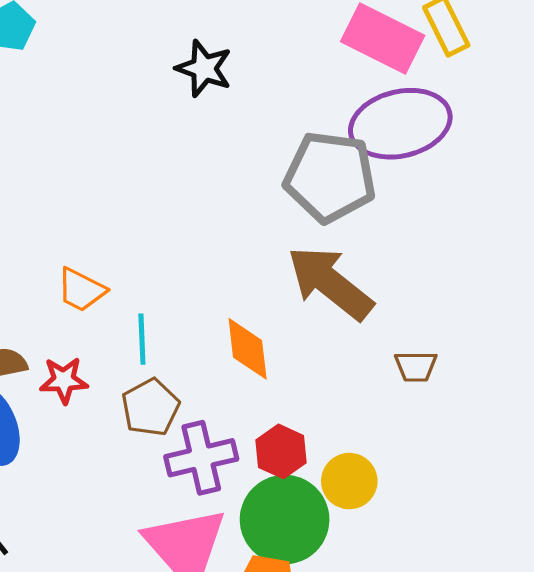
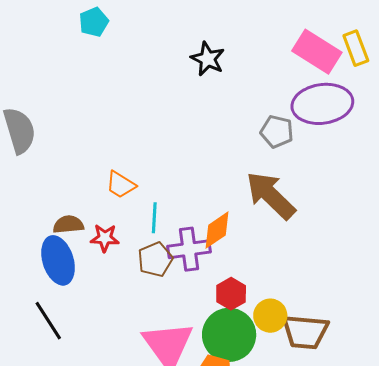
gray pentagon: (330, 177) -> (277, 132), size x0.6
orange diamond: (248, 349) -> (217, 230), turned 57
brown trapezoid: (416, 366) -> (305, 332), moved, size x1.8
purple cross: (201, 458) -> (189, 249), moved

